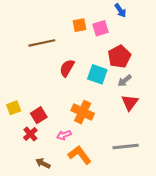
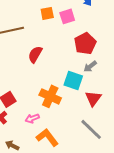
cyan square: (97, 74) -> (73, 80), moved
red triangle: (130, 103) -> (93, 98), moved
gray line: (126, 147) -> (91, 129), turned 50

